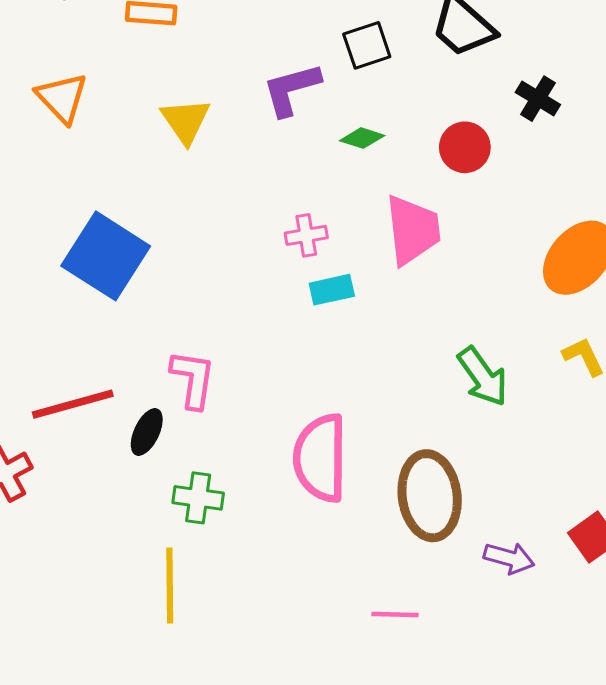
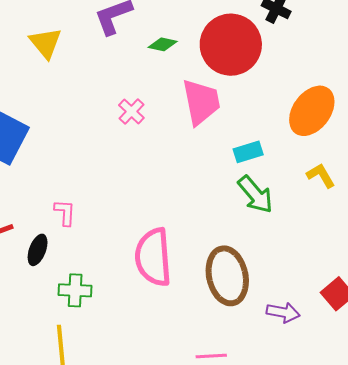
red circle: (465, 147) -> (231, 45), size x1.8
pink cross: (306, 235) -> (131, 112), turned -32
cyan rectangle: (332, 290) -> (248, 152), moved
pink L-shape: (193, 379) -> (65, 213), size x0.7

